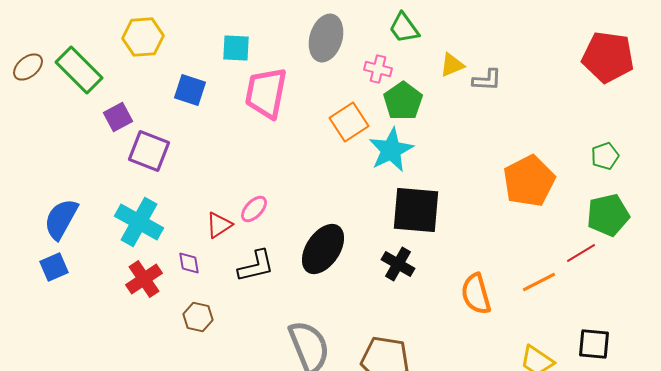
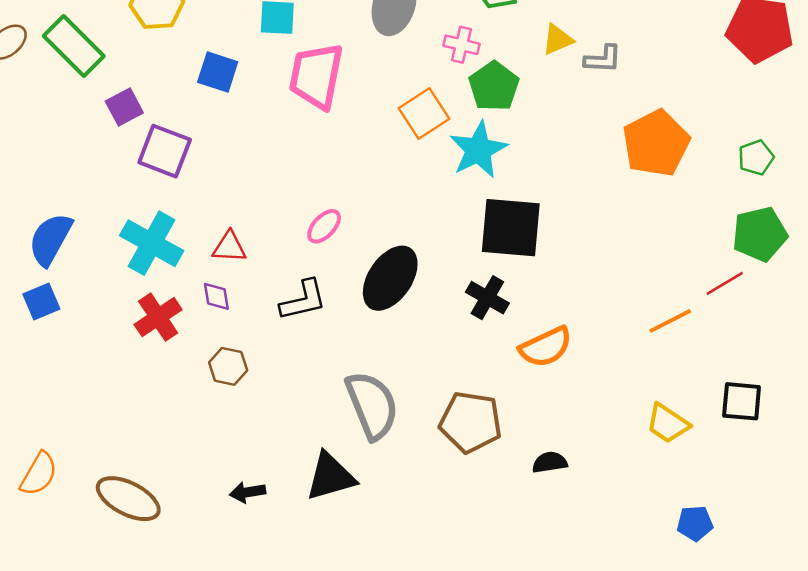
orange pentagon: (529, 181) -> (656, 143), moved
pink ellipse: (254, 209) -> (324, 226), moved
red triangle: (219, 225) -> (229, 247), moved, turned 36
orange semicircle: (476, 294) -> (546, 347), moved, turned -99

